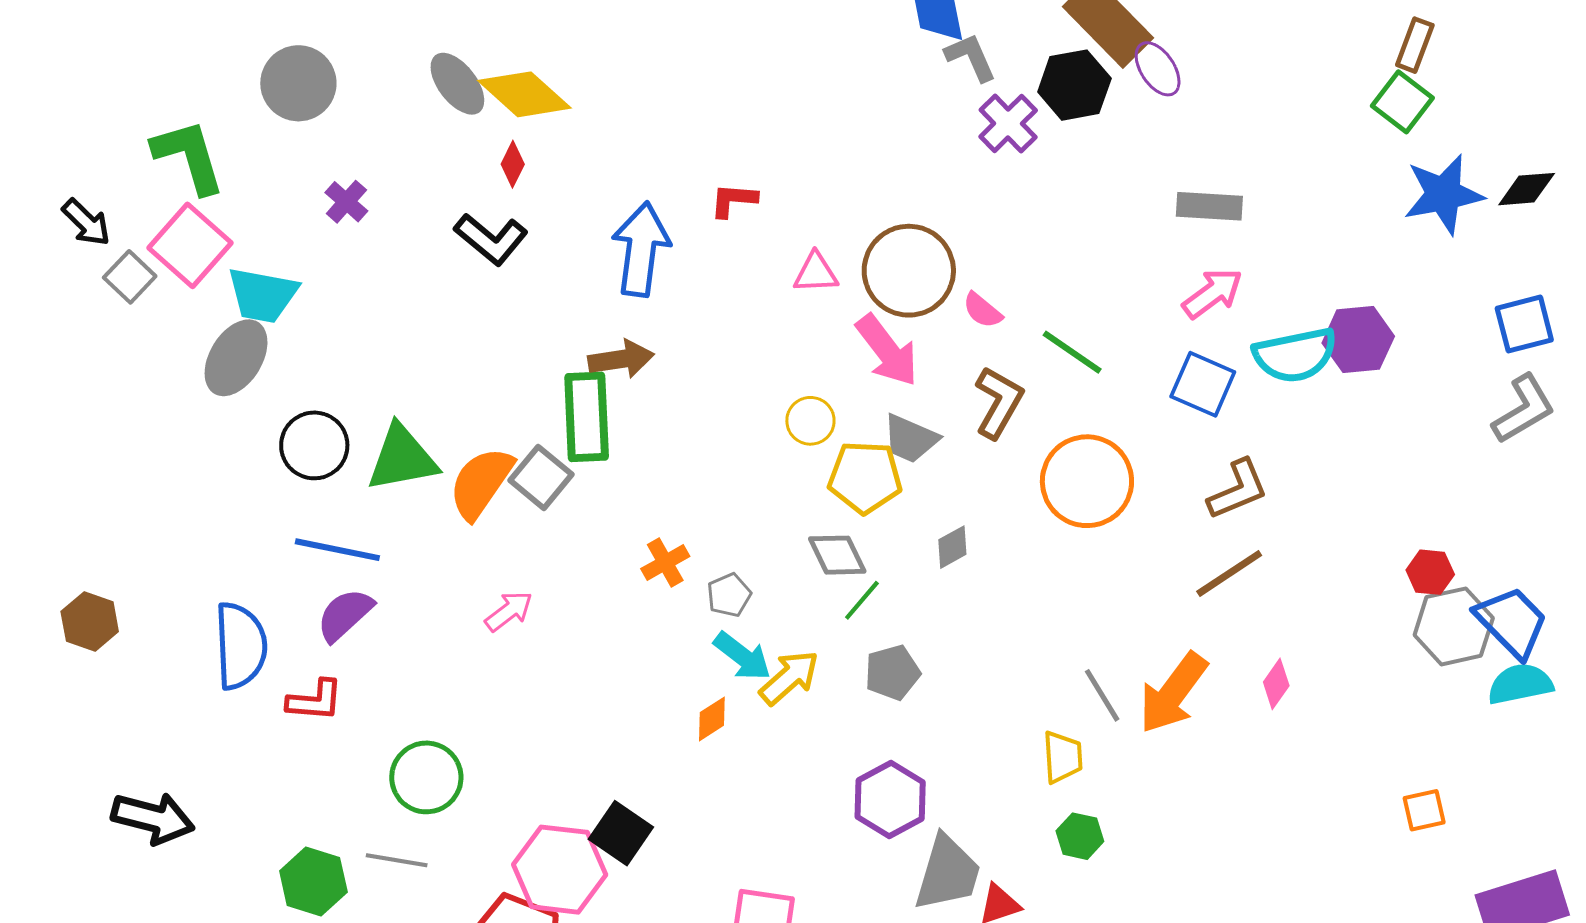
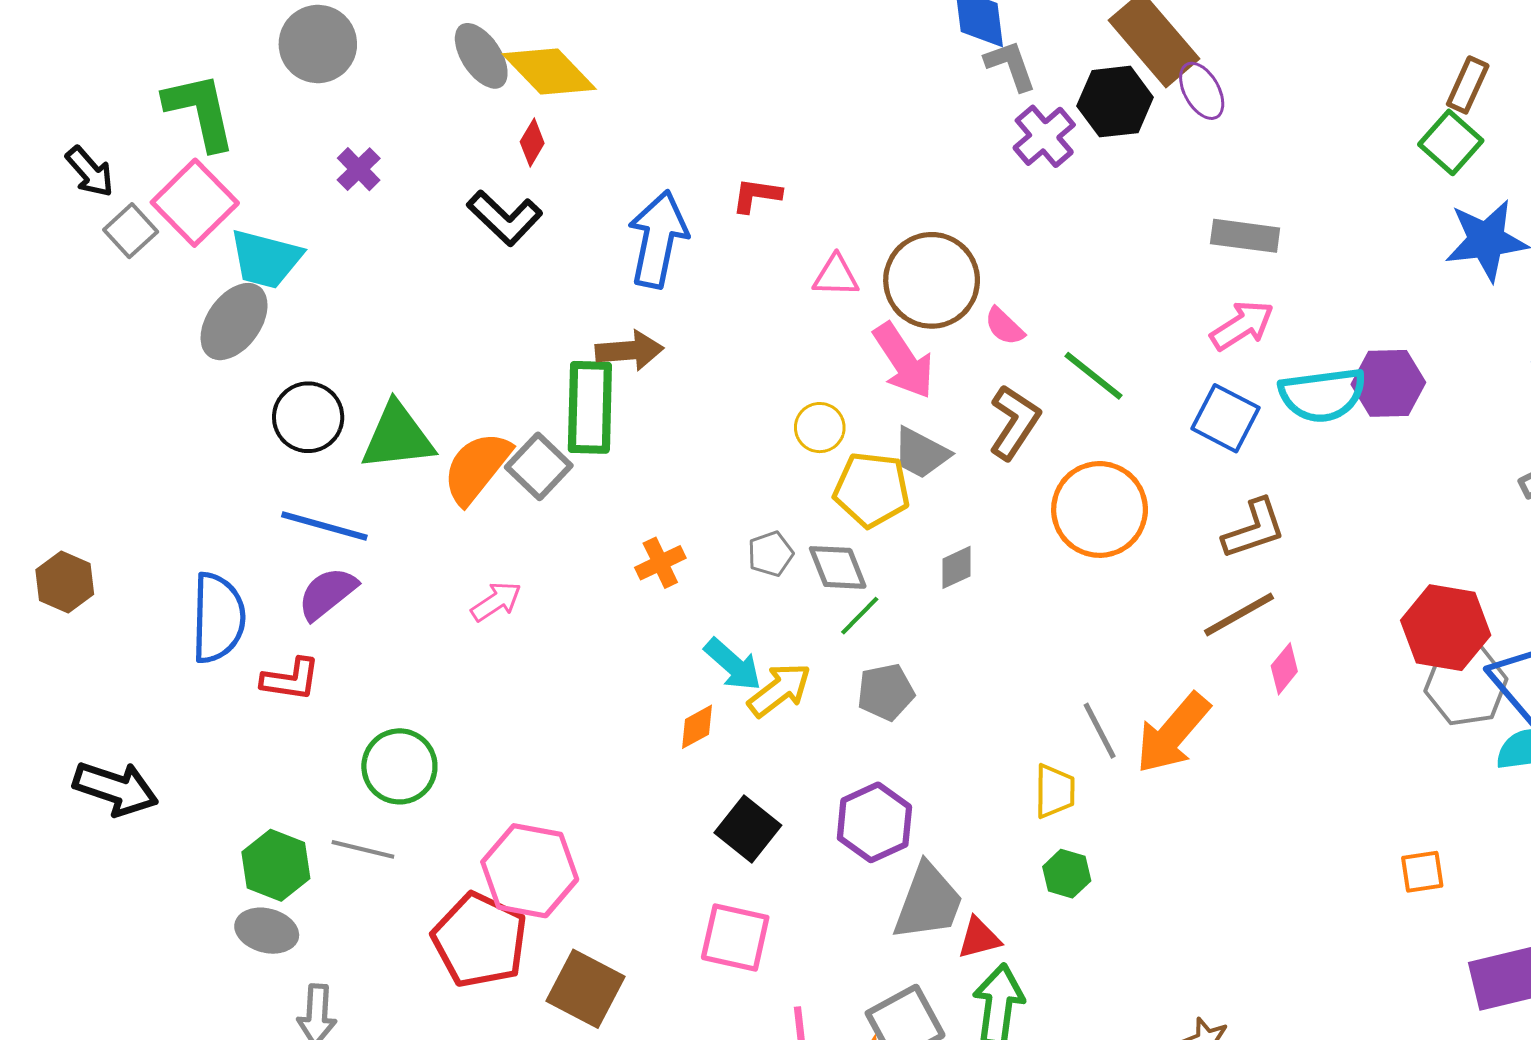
red hexagon: (1430, 572) -> (1446, 628), size x1.8
gray pentagon: (729, 595) -> (771, 554), moved
pink diamond: (1276, 684) -> (1284, 669), moved
black square: (621, 833) -> (748, 829), moved

